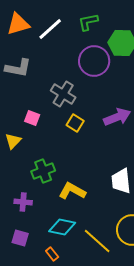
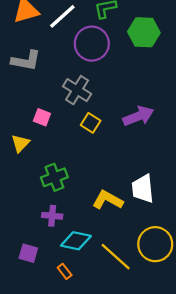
purple circle: (94, 61) -> (92, 44), moved
yellow L-shape: (72, 191) -> (108, 200), moved
purple cross: (23, 202) -> (52, 216), moved

